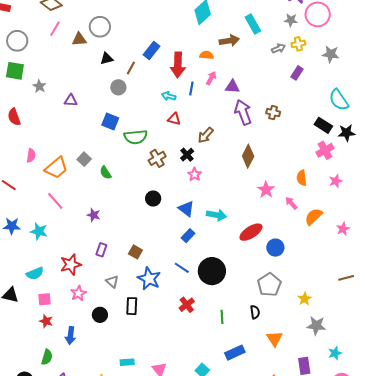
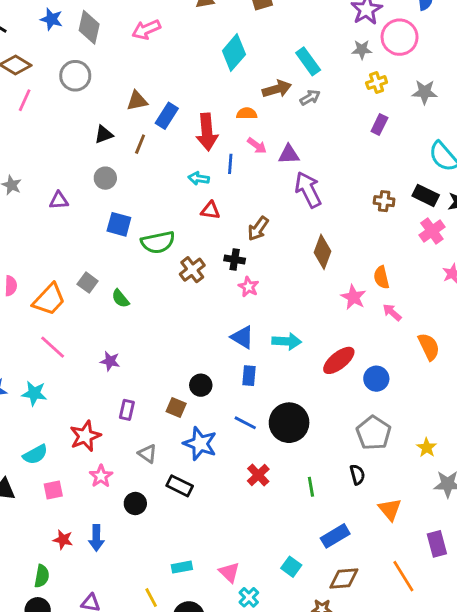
gray circle: (100, 27) -> (75, 76), moved
brown triangle: (79, 39) -> (137, 101), moved
gray arrow: (278, 48) -> (310, 98), moved
pink arrow: (211, 78) -> (257, 146), turned 104
gray circle: (118, 87) -> (105, 178), moved
brown cross: (273, 113) -> (384, 201), moved
black cross: (187, 155) -> (235, 260), turned -32
orange semicircle: (302, 178) -> (381, 277), moved
black circle: (153, 199) -> (201, 385), moved
orange semicircle: (314, 217) -> (429, 347), moved, turned 114
blue rectangle: (188, 236) -> (249, 376), turned -32
black rectangle: (132, 306) -> (180, 486), turned -60
red star: (46, 321) -> (63, 540), moved
green semicircle: (47, 357) -> (42, 576), moved

